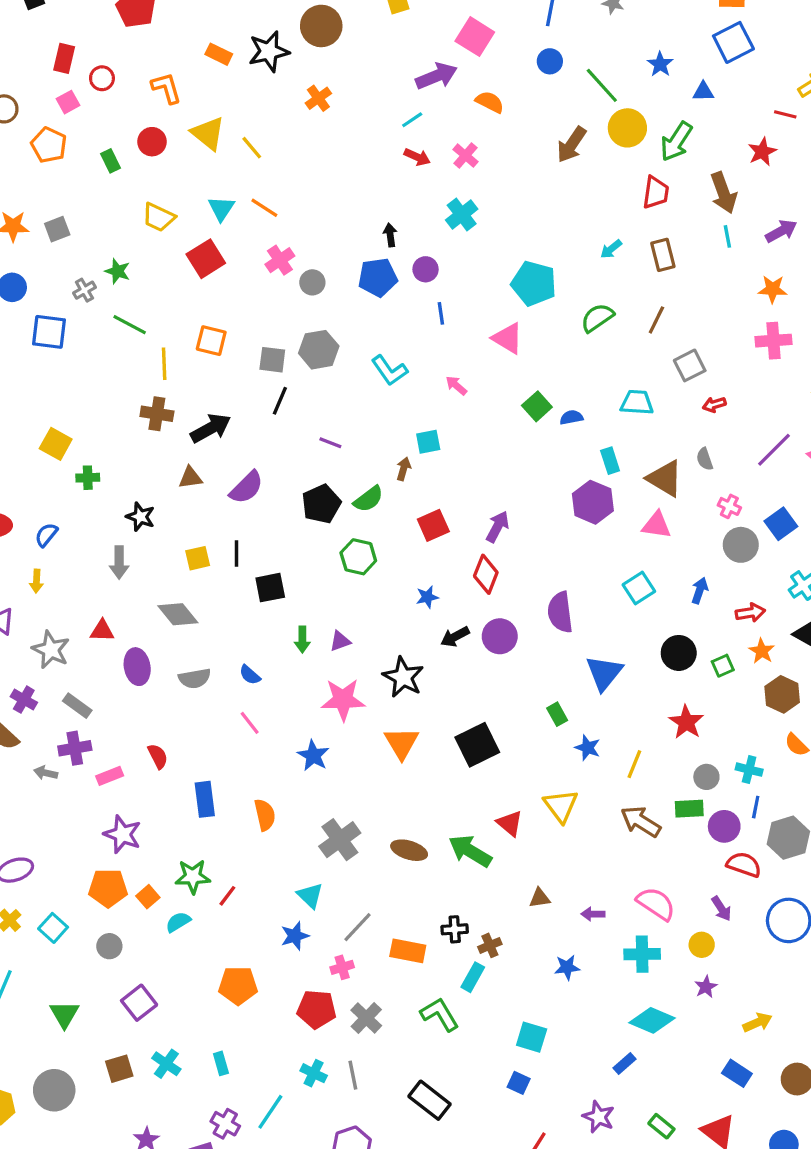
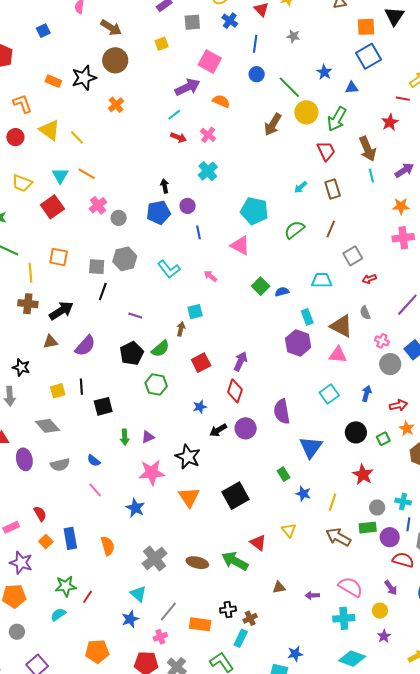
red trapezoid: (656, 192) -> (326, 151), turned -30
yellow triangle: (561, 806) -> (289, 530), size x0.7
orange square: (148, 897) -> (46, 542), moved
blue star: (567, 967) -> (295, 654), moved

